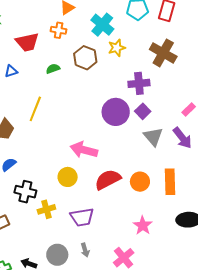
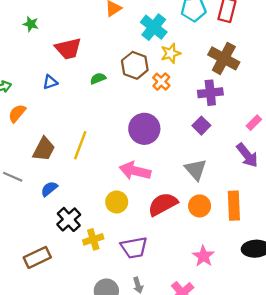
orange cross: (59, 30) -> (161, 82), moved, turned 35
purple cross: (139, 83) -> (210, 93), moved
yellow line: (35, 109) -> (80, 145), moved
purple circle: (116, 112) -> (144, 129), moved
gray triangle: (153, 137) -> (196, 170), moved
black cross: (25, 192) -> (69, 219), turned 35

